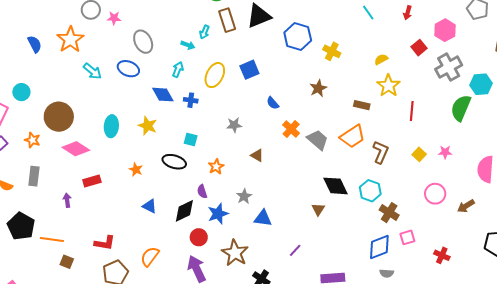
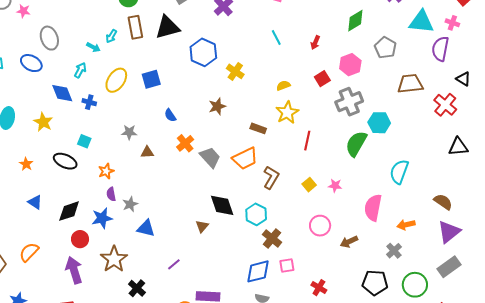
brown triangle: (257, 155) -> (147, 152), moved, turned -40
purple semicircle: (202, 191) -> (111, 194), moved

